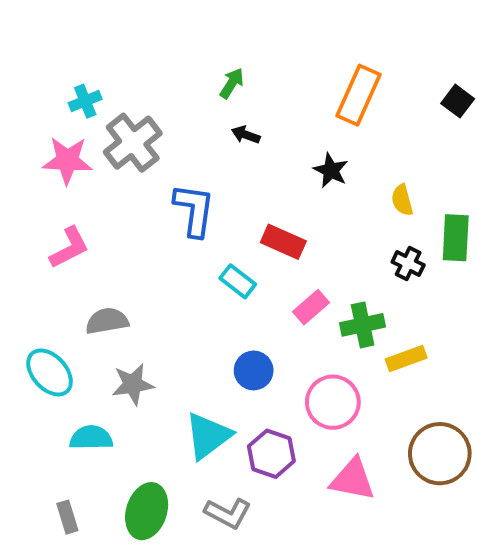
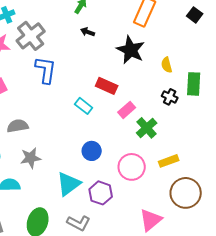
black star: (331, 170) -> (131, 50), size x1.6
blue L-shape: (194, 210) -> (46, 70), moved
pink rectangle: (311, 307) -> (127, 110), moved
green cross: (363, 325) -> (147, 128), turned -30
yellow rectangle: (406, 359) -> (169, 161), moved
pink triangle: (353, 479) -> (151, 220), moved, turned -50

